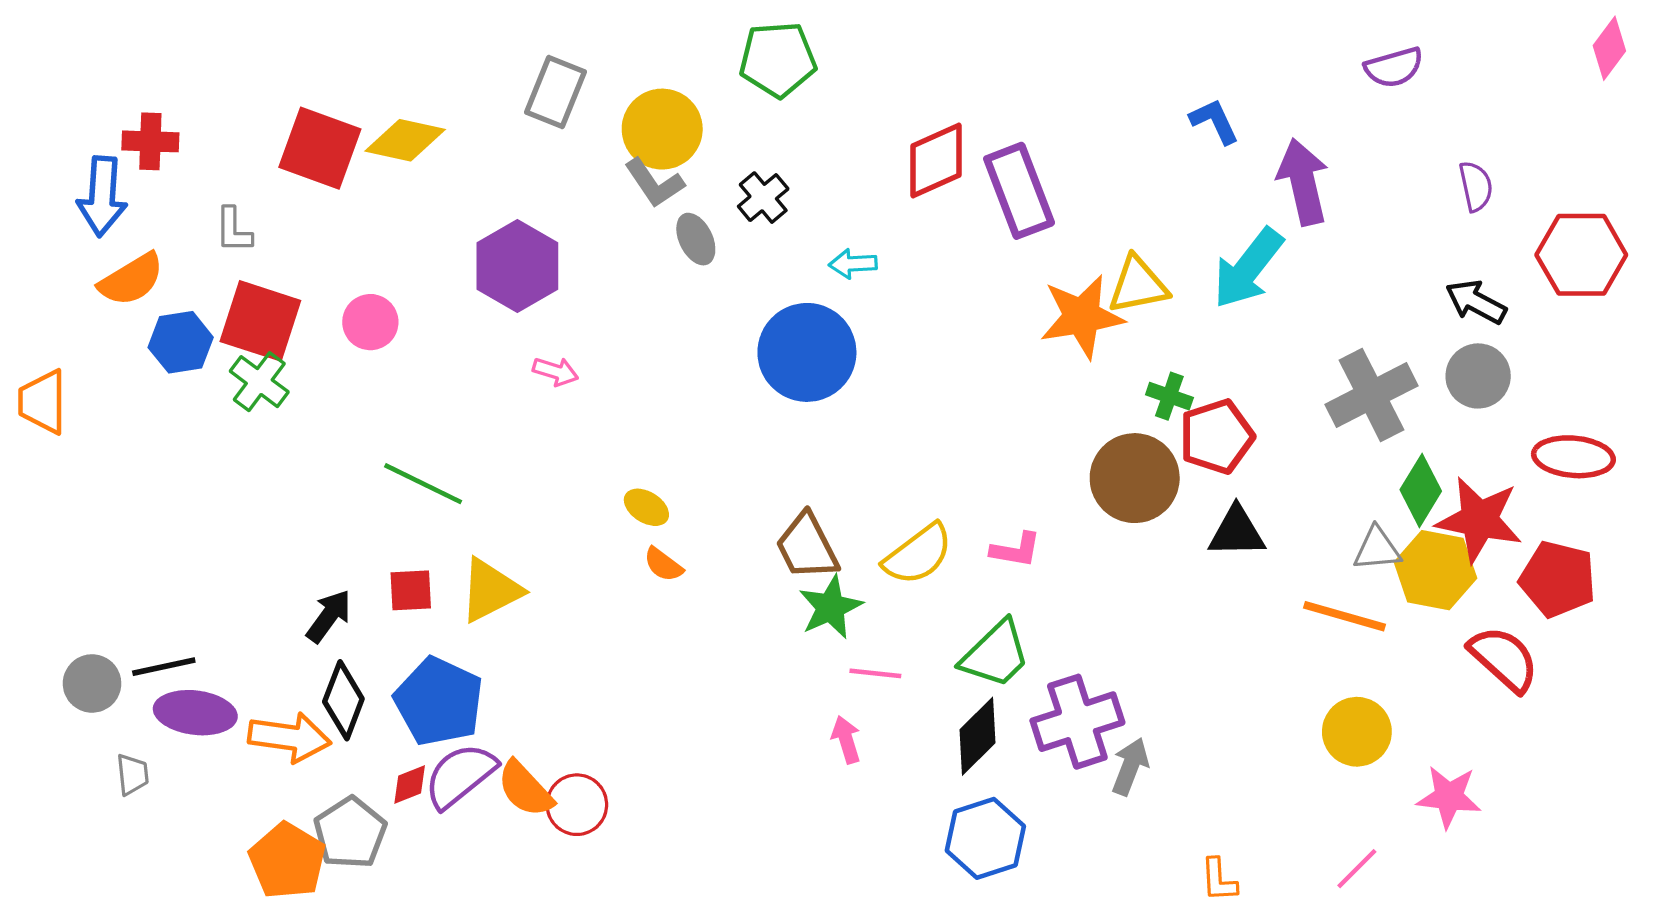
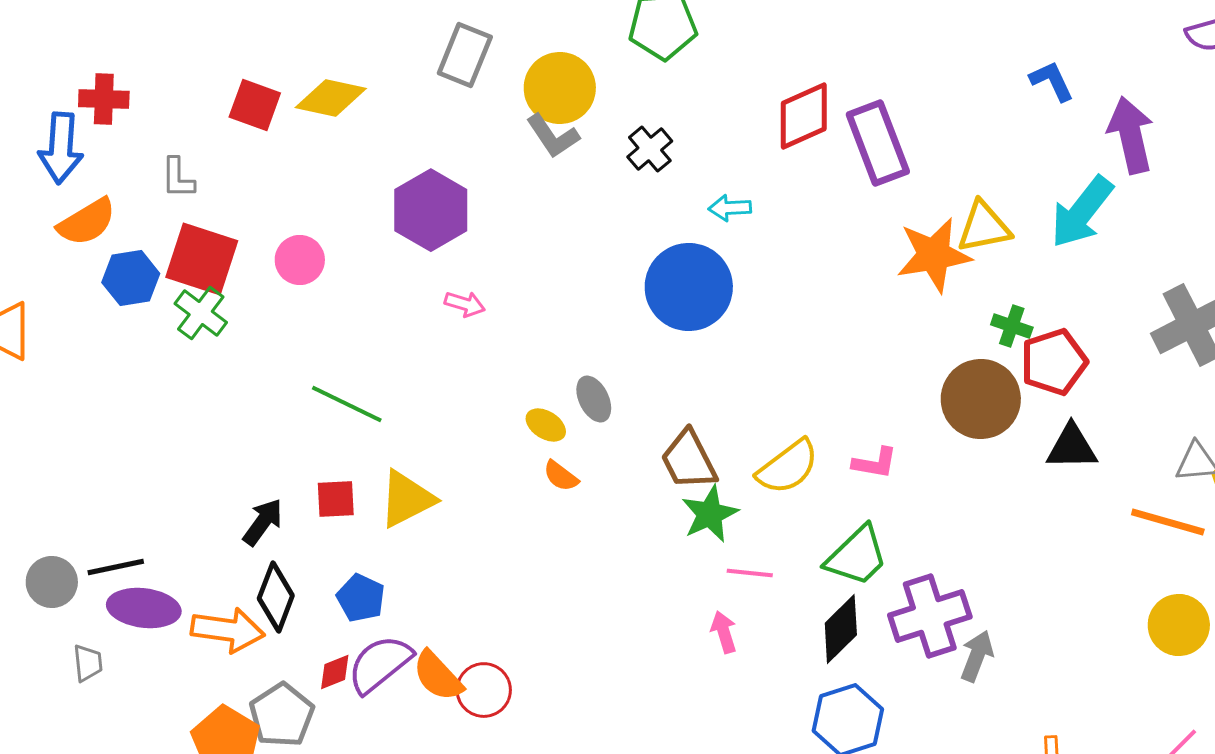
red square: (320, 148) -> (255, 105), size x0.7
gray ellipse: (696, 239) -> (594, 399), moved
blue pentagon: (439, 701) -> (361, 598), size x0.6

